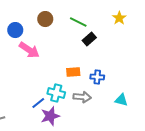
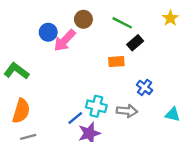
pink arrow: (29, 50) -> (65, 40), moved, turned 100
orange rectangle: (73, 72) -> (116, 62), moved
blue cross: (97, 77) -> (145, 87), turned 32

